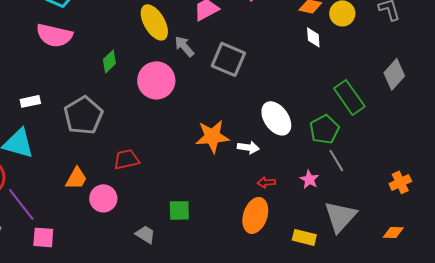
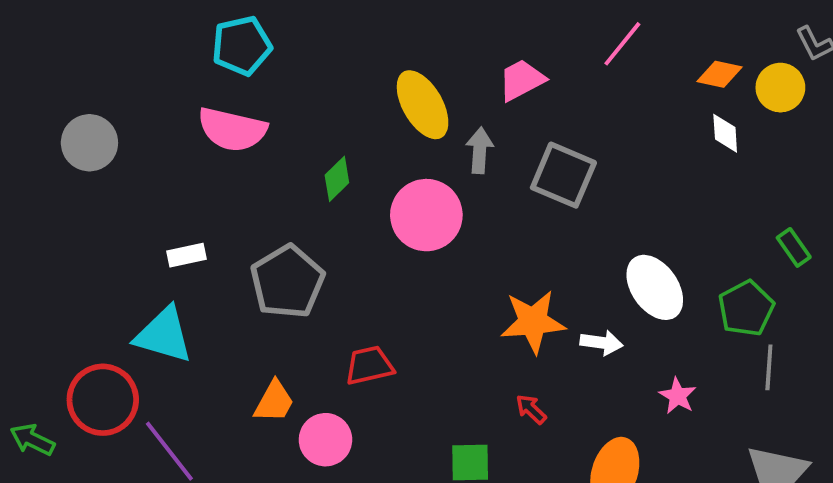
gray arrow: (184, 46) -> (480, 150), turned 45
green rectangle: (349, 97) -> (794, 247), size x0.6
gray line: (336, 160) -> (769, 367), turned 35
pink star: (309, 179) -> (678, 396), moved
red arrow: (266, 182) -> (531, 409), moved, turned 48

